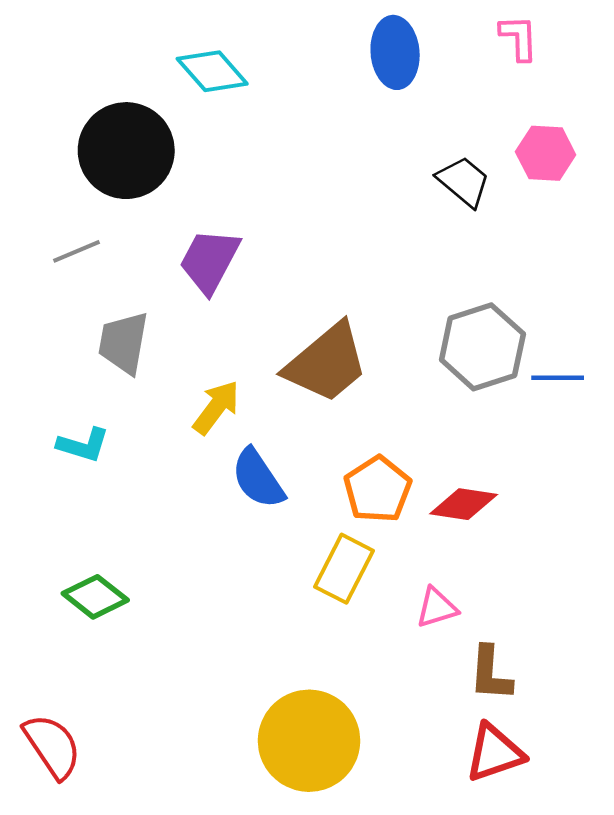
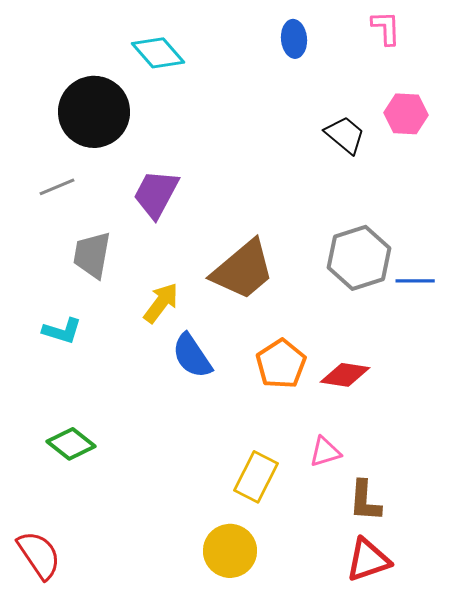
blue ellipse: (395, 52) -> (294, 39), size x0.7
yellow rectangle: (344, 569) -> (256, 477), moved
yellow circle: (309, 741) -> (230, 551), size x0.7

